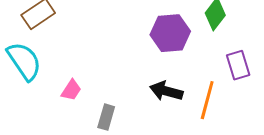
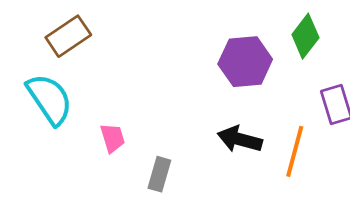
pink trapezoid: (71, 90) -> (113, 138), turned -50

